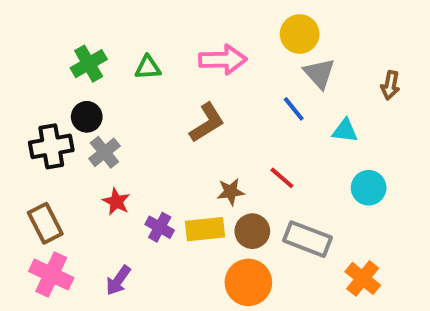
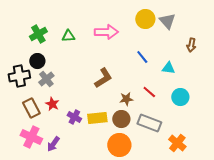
gray triangle: (319, 73) -> (167, 21), moved
brown L-shape: (207, 123) -> (103, 78), moved
red line: (282, 178) -> (149, 92), moved
brown star: (231, 192) -> (126, 99), moved
brown rectangle: (45, 223) -> (31, 108), moved
pink cross: (51, 275) -> (31, 137), moved

